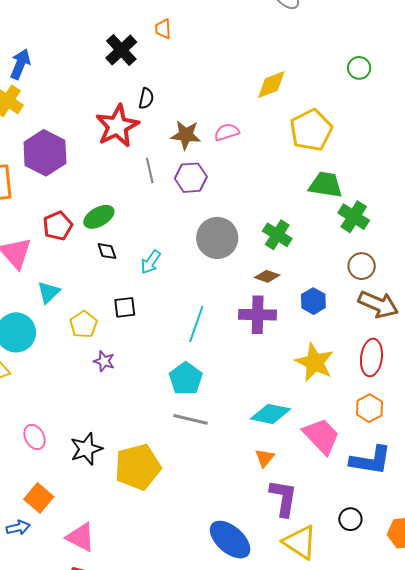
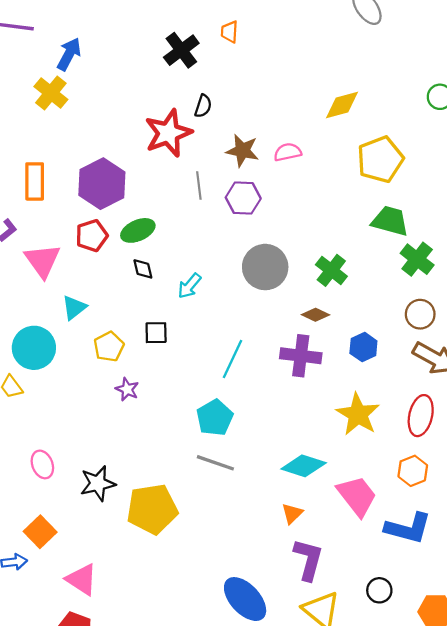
purple hexagon: (45, 153) -> (102, 184), moved

